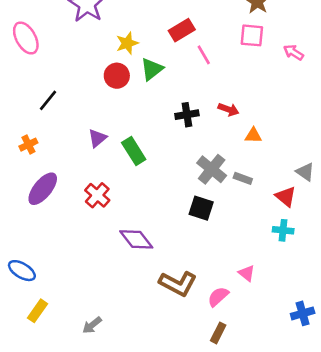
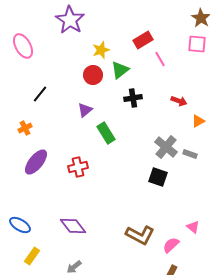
black cross: (187, 115) -> (133, 98), moved
orange triangle: (253, 135) -> (198, 121), turned -32
purple triangle: (97, 138) -> (85, 110), moved
red cross: (97, 195) -> (78, 167), turned 36
purple diamond: (136, 239) -> (73, 226), moved

